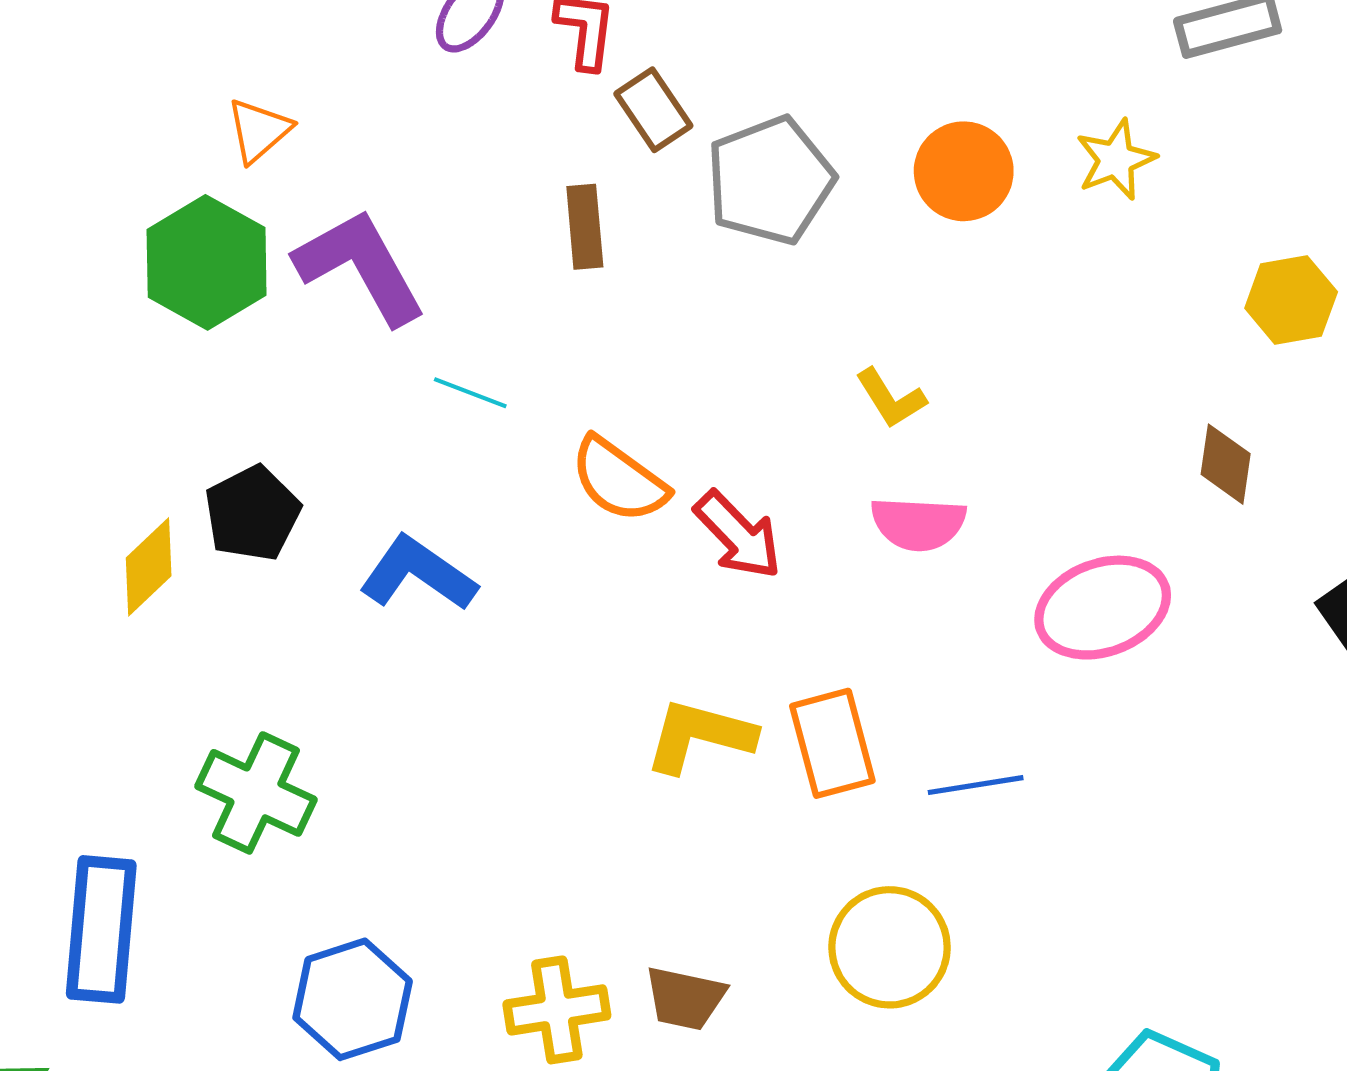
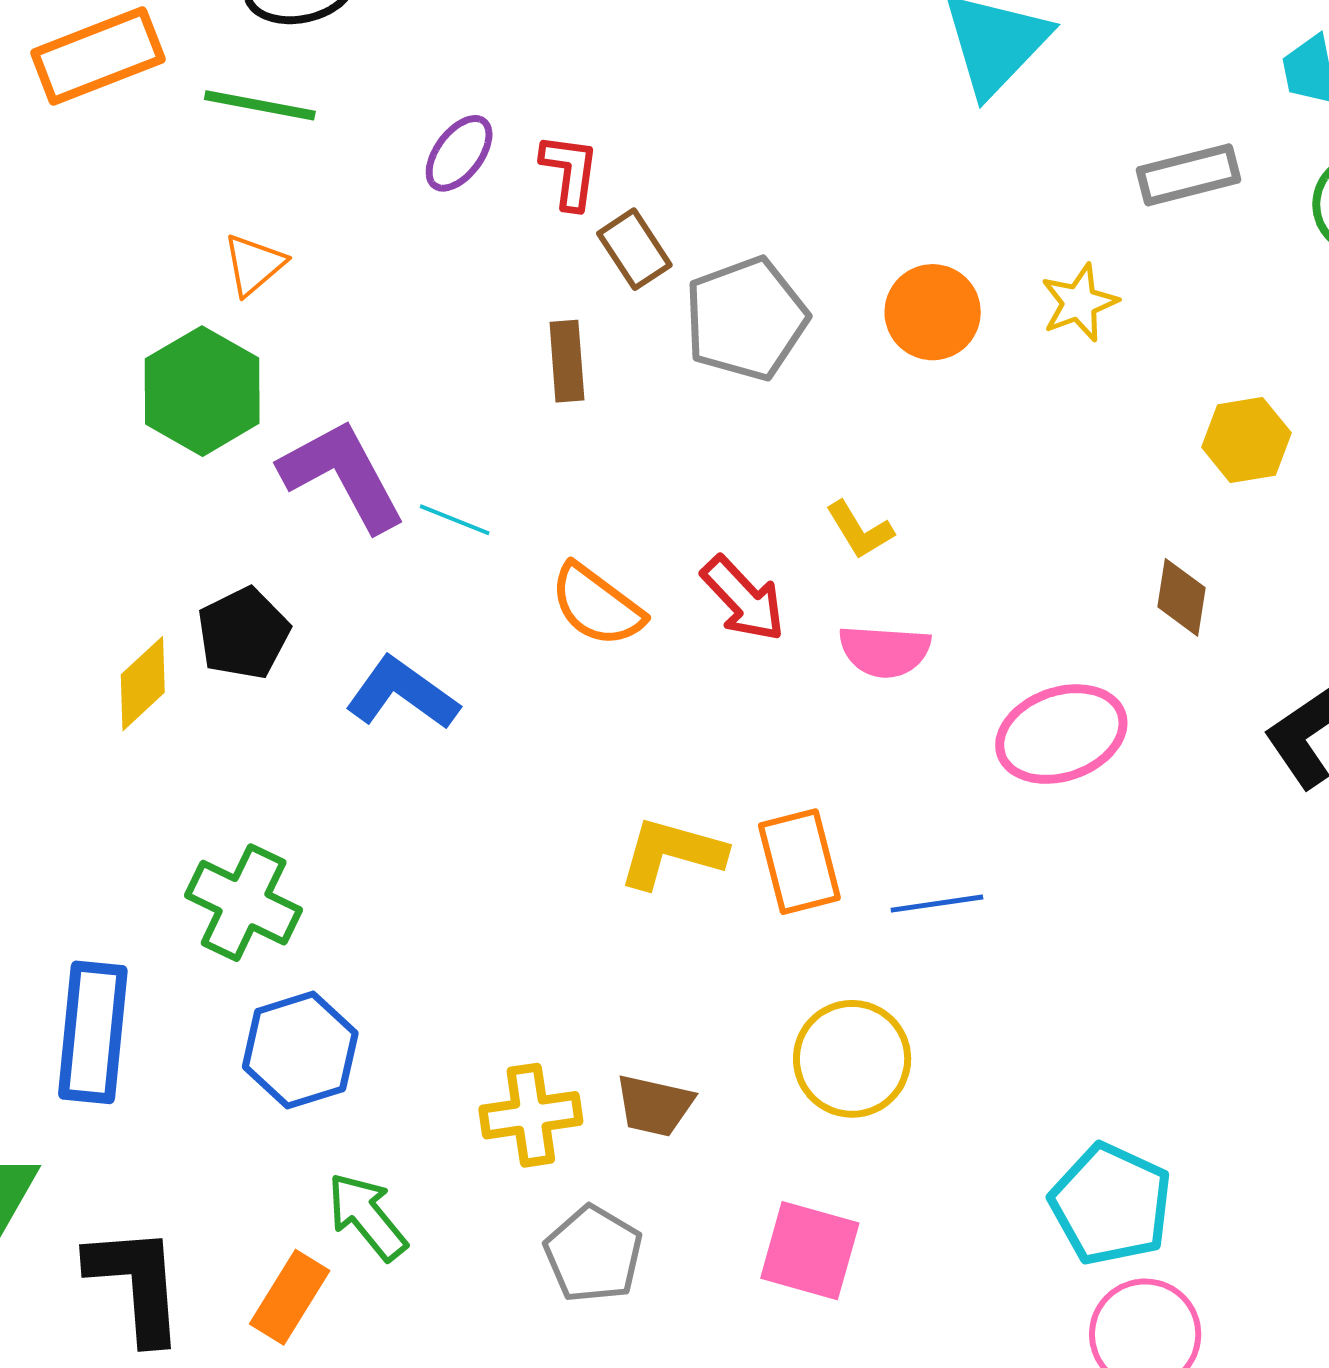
purple L-shape: (360, 266) -> (342, 475), moved
red arrow: (738, 535) -> (743, 599), moved
blue hexagon: (353, 999) -> (300, 1050), moved

